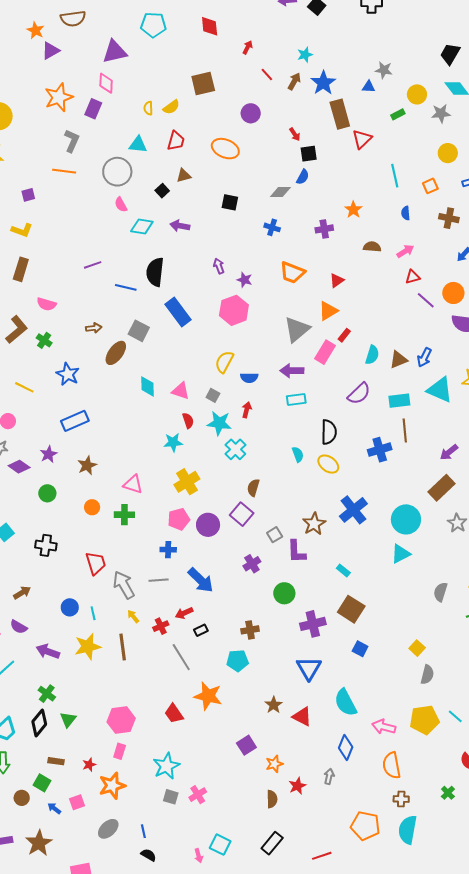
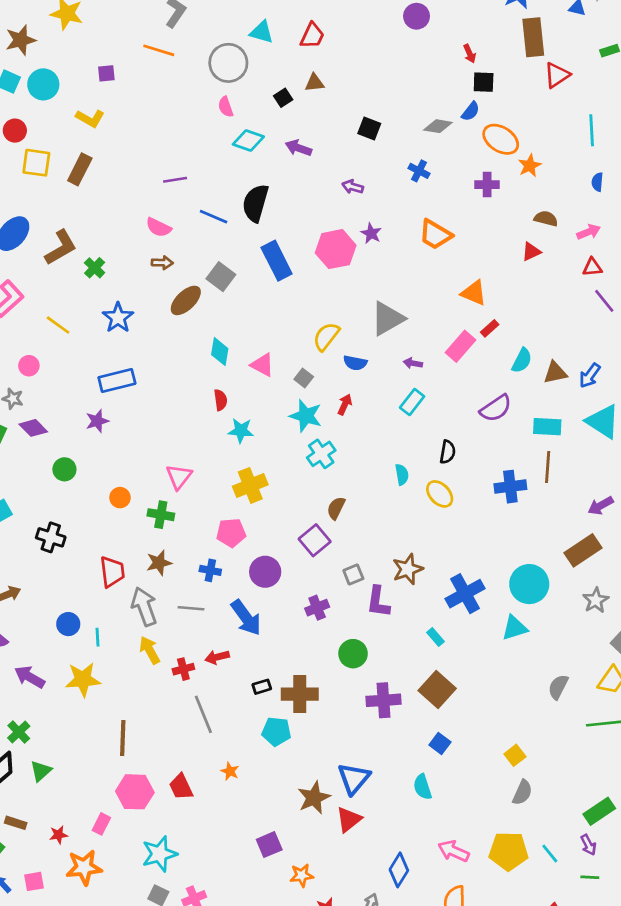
orange ellipse: (225, 149) -> (501, 139), moved
purple arrow: (219, 266) -> (353, 187), moved, turned -63
red triangle: (337, 280) -> (531, 252), moved
pink semicircle: (46, 304) -> (159, 227), moved
pink hexagon: (234, 310) -> (336, 249), moved
orange triangle: (328, 311) -> (474, 293), turned 45
gray triangle: (297, 329) -> (387, 319), moved
purple arrow: (292, 371) -> (413, 363), size x0.6
cyan rectangle: (296, 399) -> (412, 402), turned -54
red semicircle: (188, 421) -> (221, 400), moved
black semicircle: (329, 432) -> (448, 452), size x0.7
purple star: (49, 454) -> (97, 421), moved
brown star: (87, 465) -> (159, 563), moved
pink triangle: (133, 484) -> (179, 477), turned 40
blue cross: (353, 510) -> (465, 594), moved
purple circle: (208, 525) -> (265, 572), moved
yellow arrow: (133, 616) -> (150, 650), size x1.5
black rectangle: (201, 630) -> (262, 687), moved
brown cross: (250, 630) -> (300, 694), size x1.5
brown line: (123, 647) -> (123, 738), moved
blue triangle: (309, 668) -> (354, 778), moved
orange star: (208, 696) -> (230, 771), size x0.5
cyan semicircle: (346, 703) -> (422, 787), moved, size x0.7
brown star: (274, 705) -> (314, 798), size x1.4
red triangle: (302, 717) -> (349, 819), turned 45
pink hexagon: (121, 720) -> (135, 792), moved

